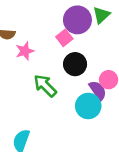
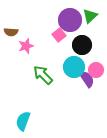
black circle: (75, 64) -> (82, 45), moved
cyan circle: (88, 106) -> (74, 67), moved

